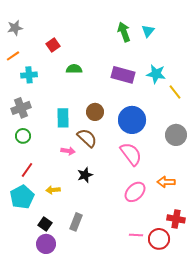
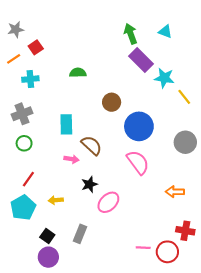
cyan triangle: (148, 31) -> (165, 32), moved, turned -48
red square: (53, 45) -> (36, 47), moved
purple rectangle: (123, 75) -> (141, 60), moved, turned 30
brown circle: (95, 112) -> (112, 102), moved
pink ellipse: (135, 192) -> (108, 202), moved

